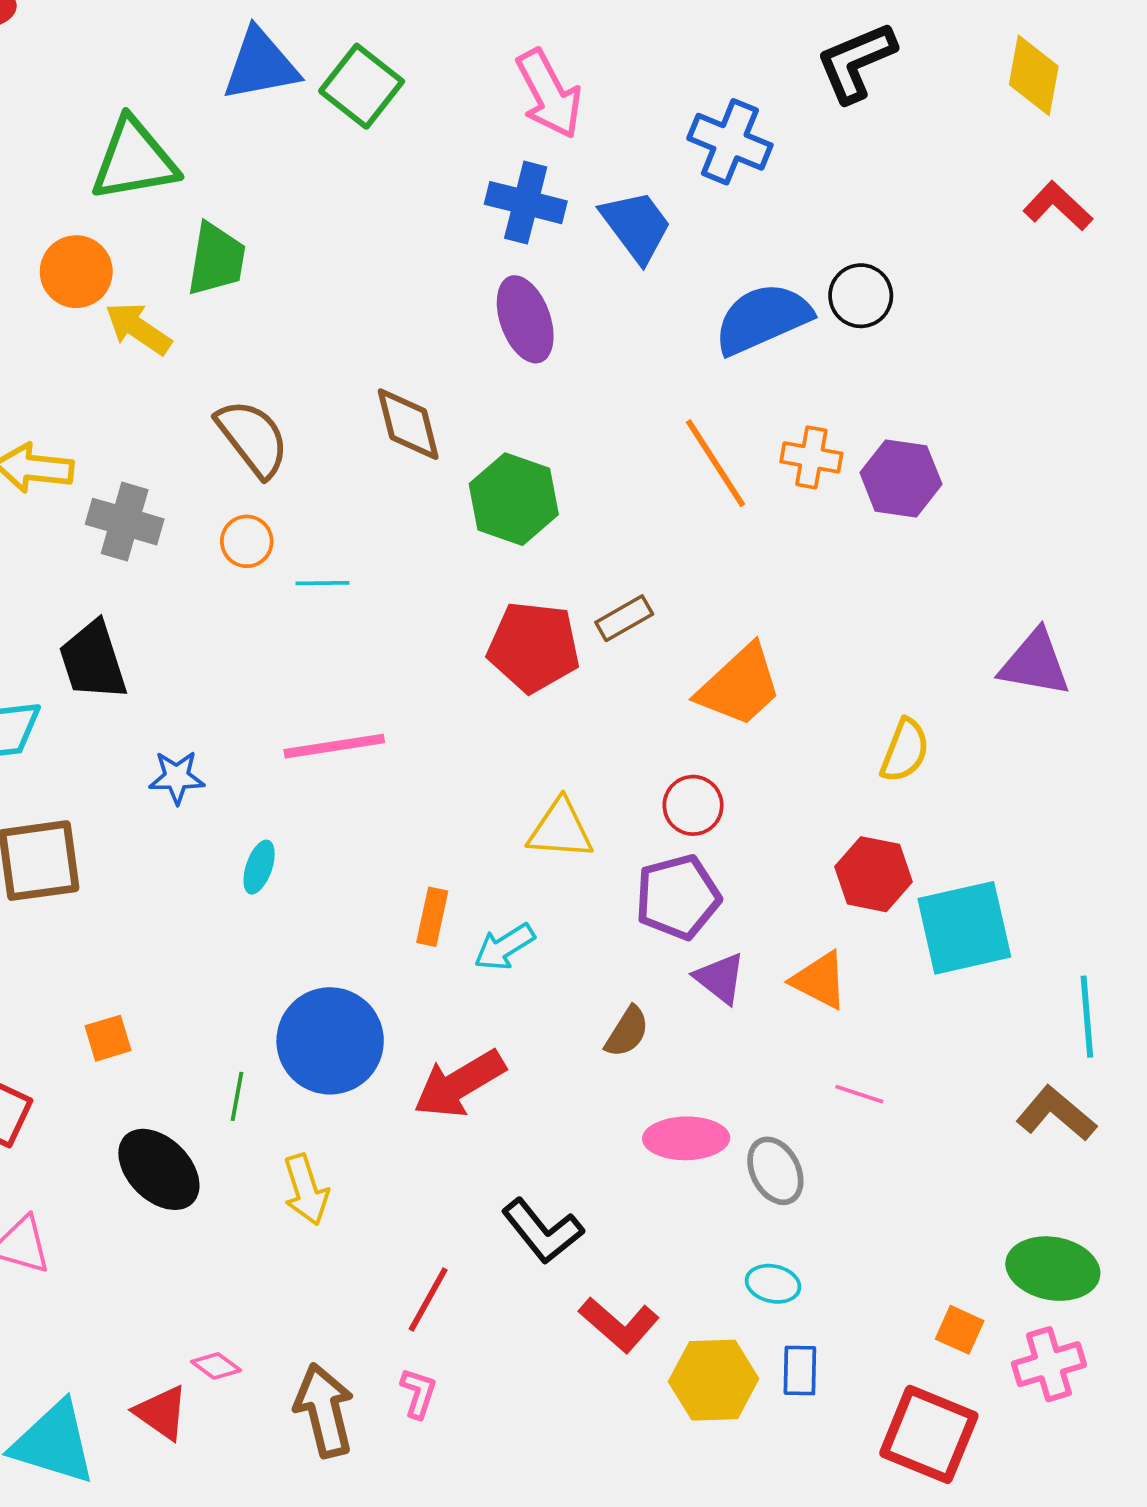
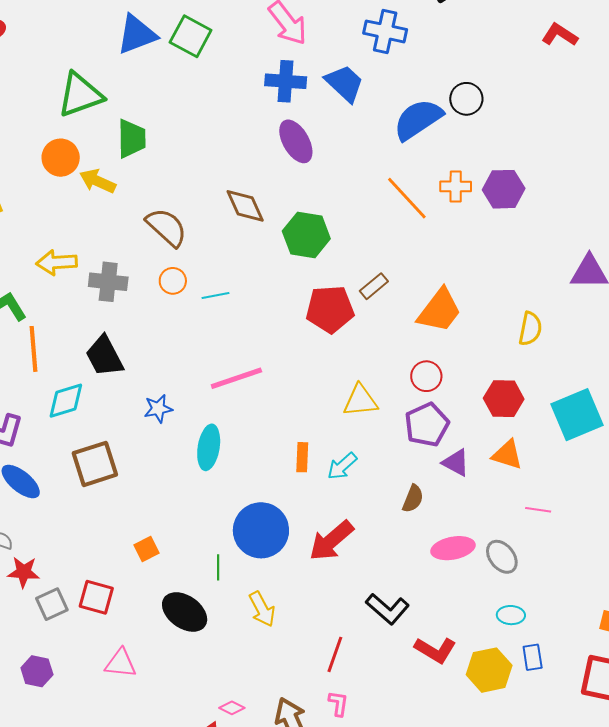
cyan ellipse: (259, 867) -> (209, 447), size x1.6
red hexagon: (874, 874) -> (504, 399), moved

